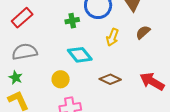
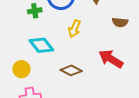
brown semicircle: (143, 32) -> (120, 22), moved, turned -133
red arrow: (152, 81) -> (111, 59), moved

